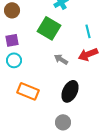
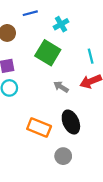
orange rectangle: (28, 91) -> (39, 128), moved
black ellipse: (70, 91) -> (71, 122), turned -50

